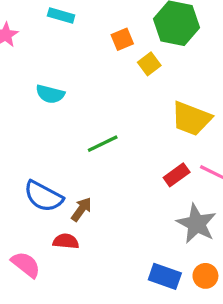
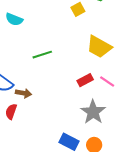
brown arrow: (81, 209) -> (23, 93), turned 56
red semicircle: (66, 241) -> (11, 112), turned -84

